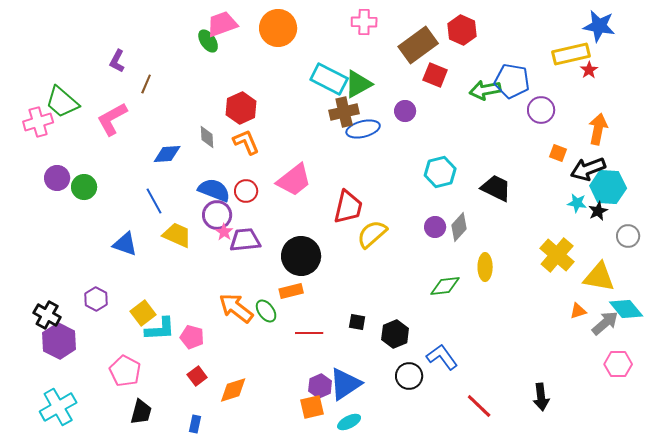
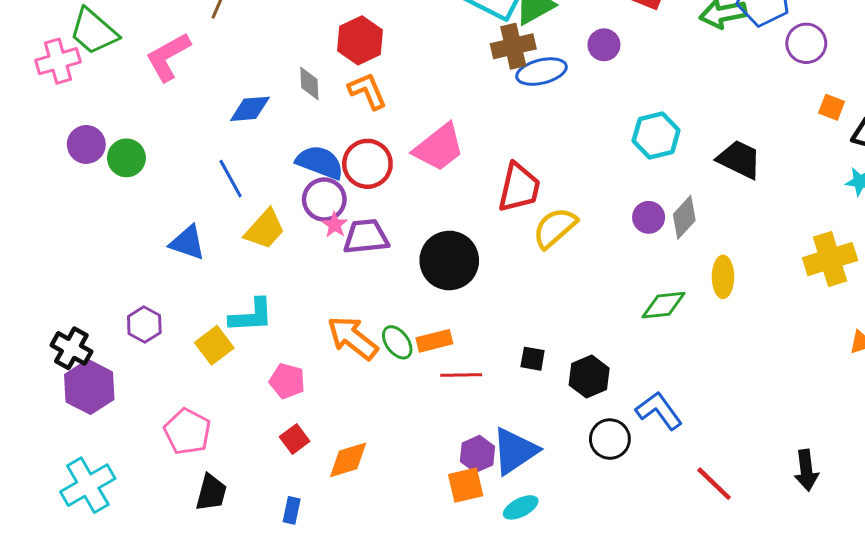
red circle: (246, 191) -> (367, 164), size x1.4
yellow trapezoid: (177, 235) -> (265, 229), turned 108
yellow cross: (557, 255) -> (830, 259), turned 32
orange rectangle: (291, 291) -> (434, 341), moved
cyan L-shape: (160, 329) -> (251, 316), moved

